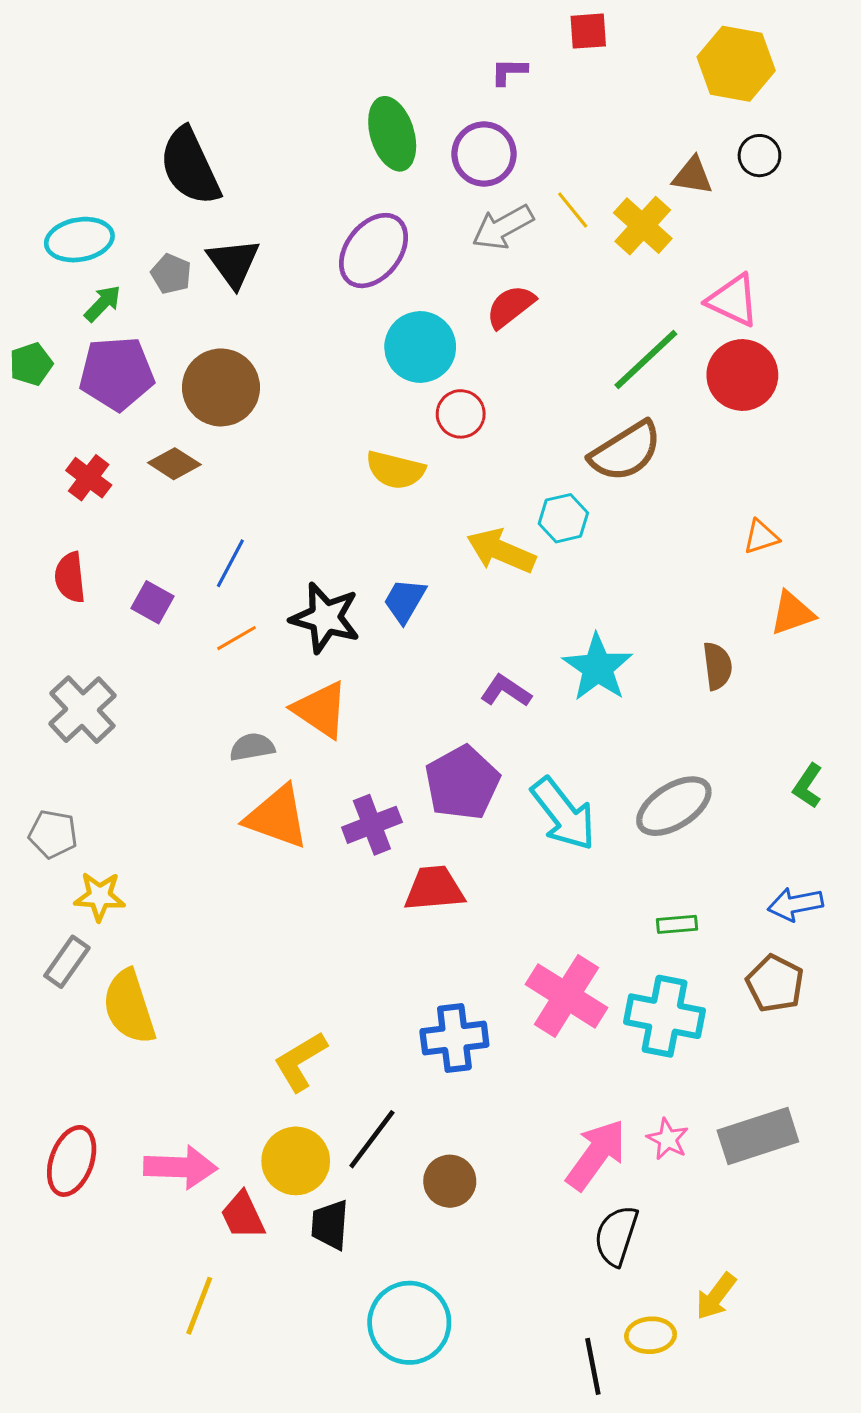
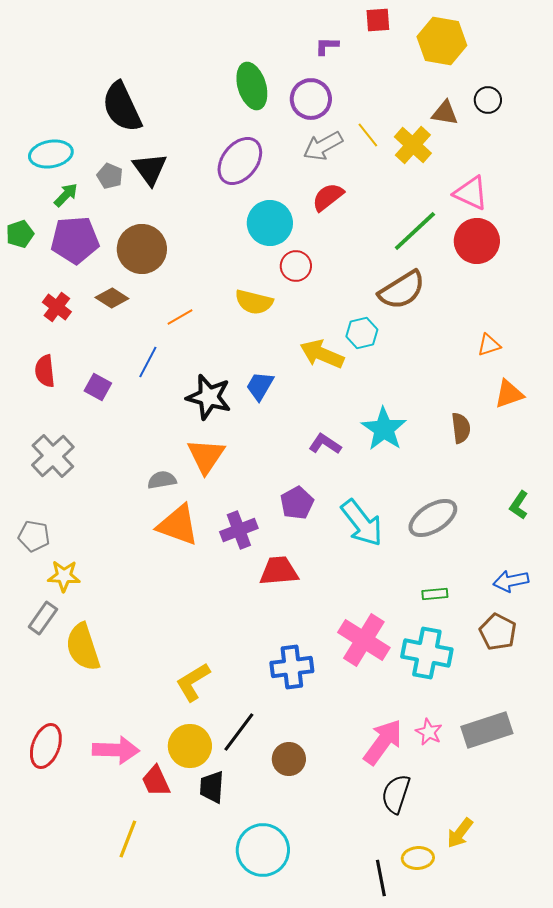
yellow hexagon: (736, 64) -> (442, 41), moved
orange line: (237, 638) -> (180, 317), moved
orange triangle: (321, 710) -> (206, 456), turned 30
purple pentagon: (462, 783) -> (297, 503), size x0.7

